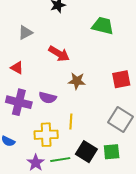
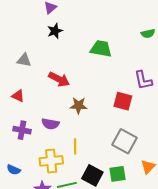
gray triangle: (25, 32) -> (24, 60), turned 42
red square: (121, 79) -> (123, 101), turned 30
purple cross: (19, 102) -> (22, 130), size x0.7

